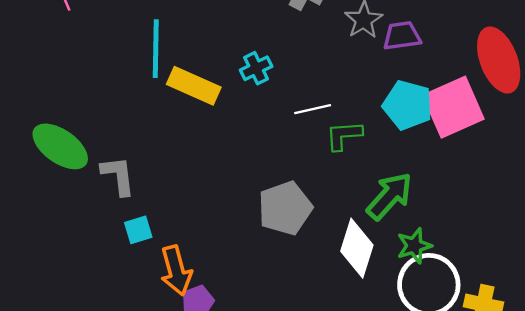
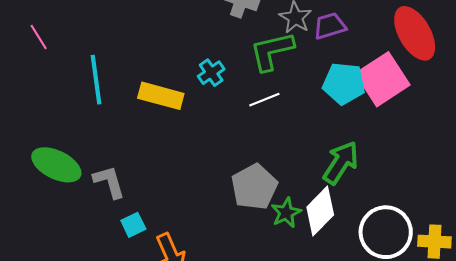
cyan line: (156, 49) -> (96, 80), moved
green L-shape: (344, 135) -> (272, 51), moved, size x1.4
green star: (414, 246) -> (286, 213), moved
white diamond: (357, 248) -> (320, 211), turned 36

